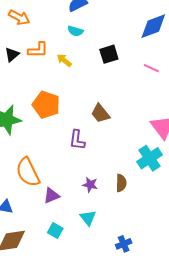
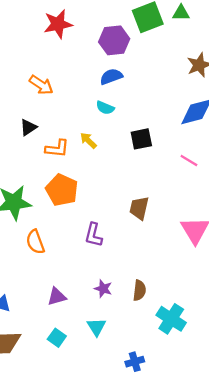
orange L-shape: (38, 50) -> (57, 148), moved
brown trapezoid: (100, 113) -> (139, 208), moved, turned 45
cyan cross: (150, 158) -> (171, 319), moved, turned -30
orange semicircle: (28, 172) -> (35, 242), moved, size x0.7

